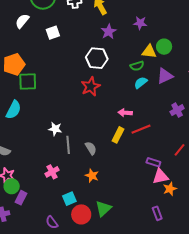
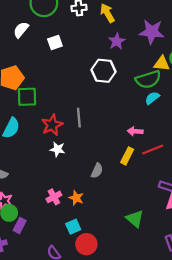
purple star: (140, 23) -> (152, 32), size x1.6
green semicircle: (137, 66) -> (148, 79), size x1.6
red star: (91, 87) -> (52, 125), moved
gray line: (68, 145) -> (79, 118), moved
gray semicircle: (91, 148) -> (97, 171), turned 56
orange star: (92, 176) -> (76, 198), moved
green triangle: (103, 209) -> (135, 219), moved, turned -36

